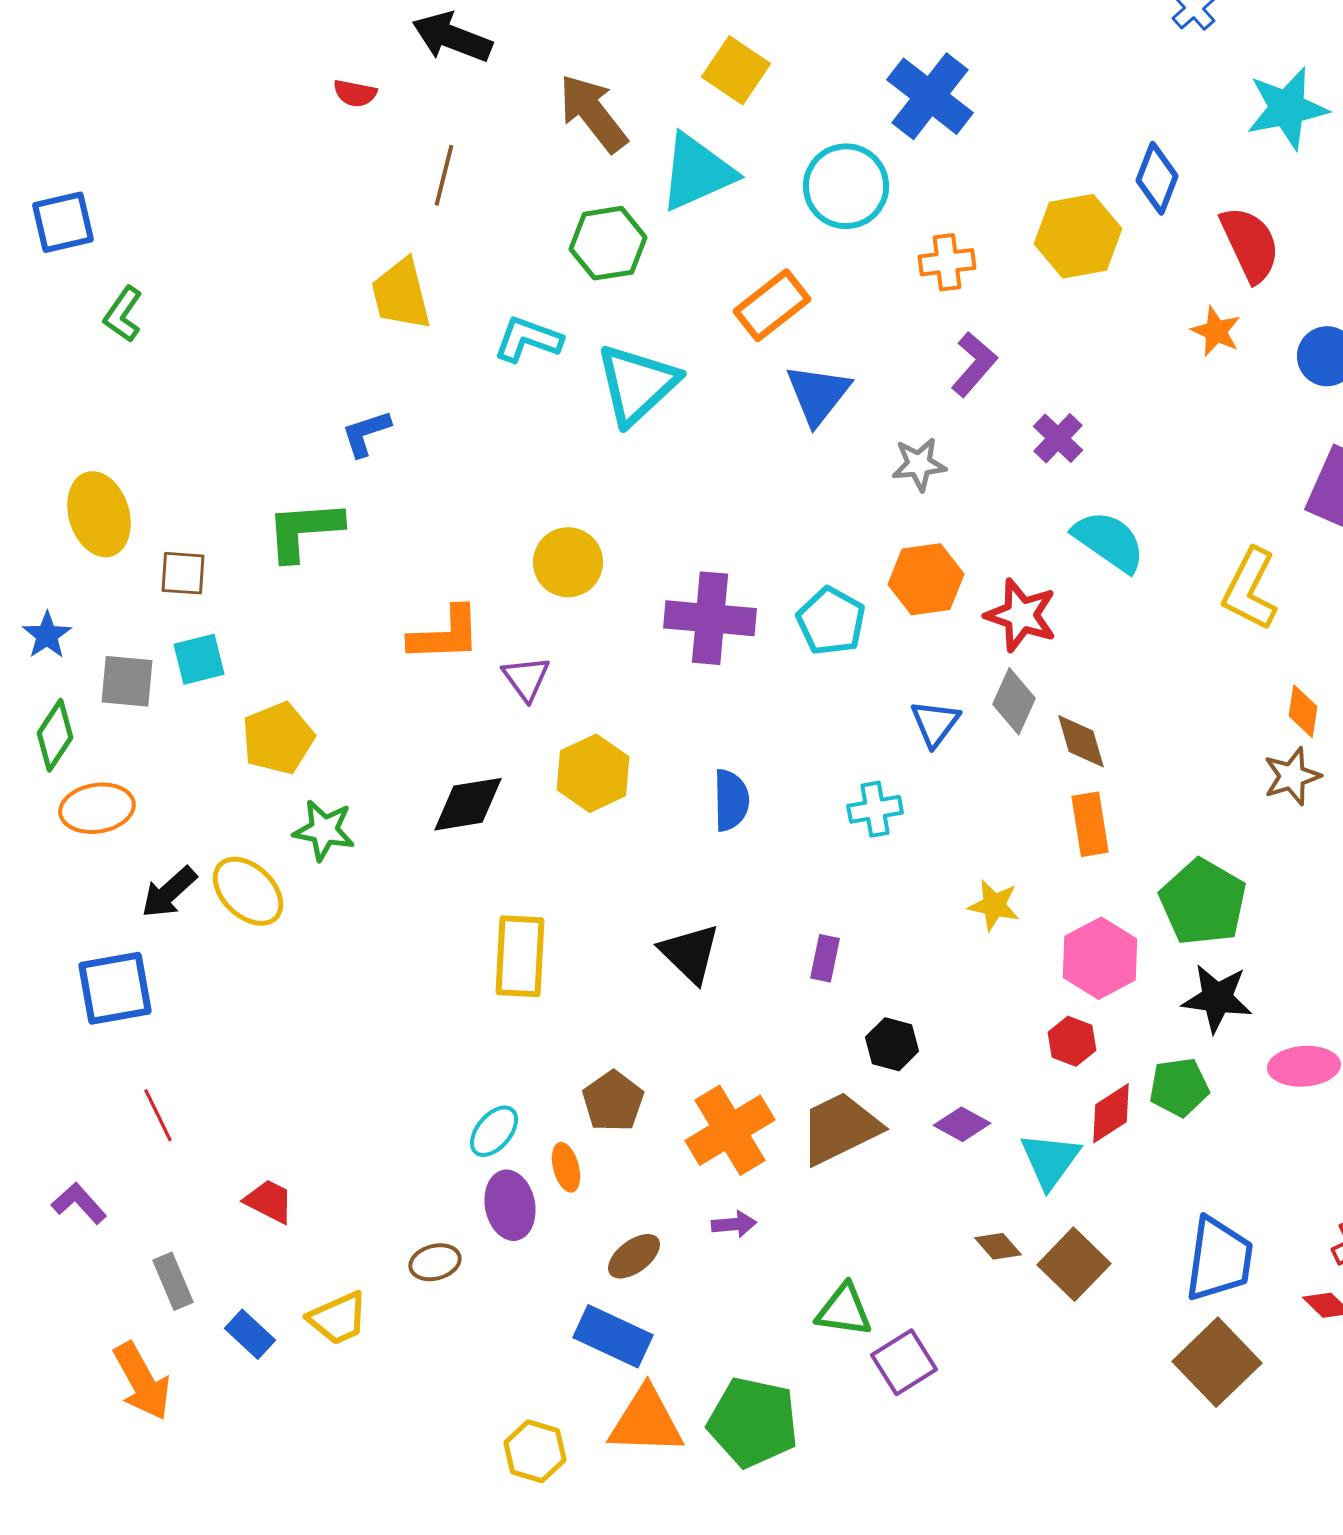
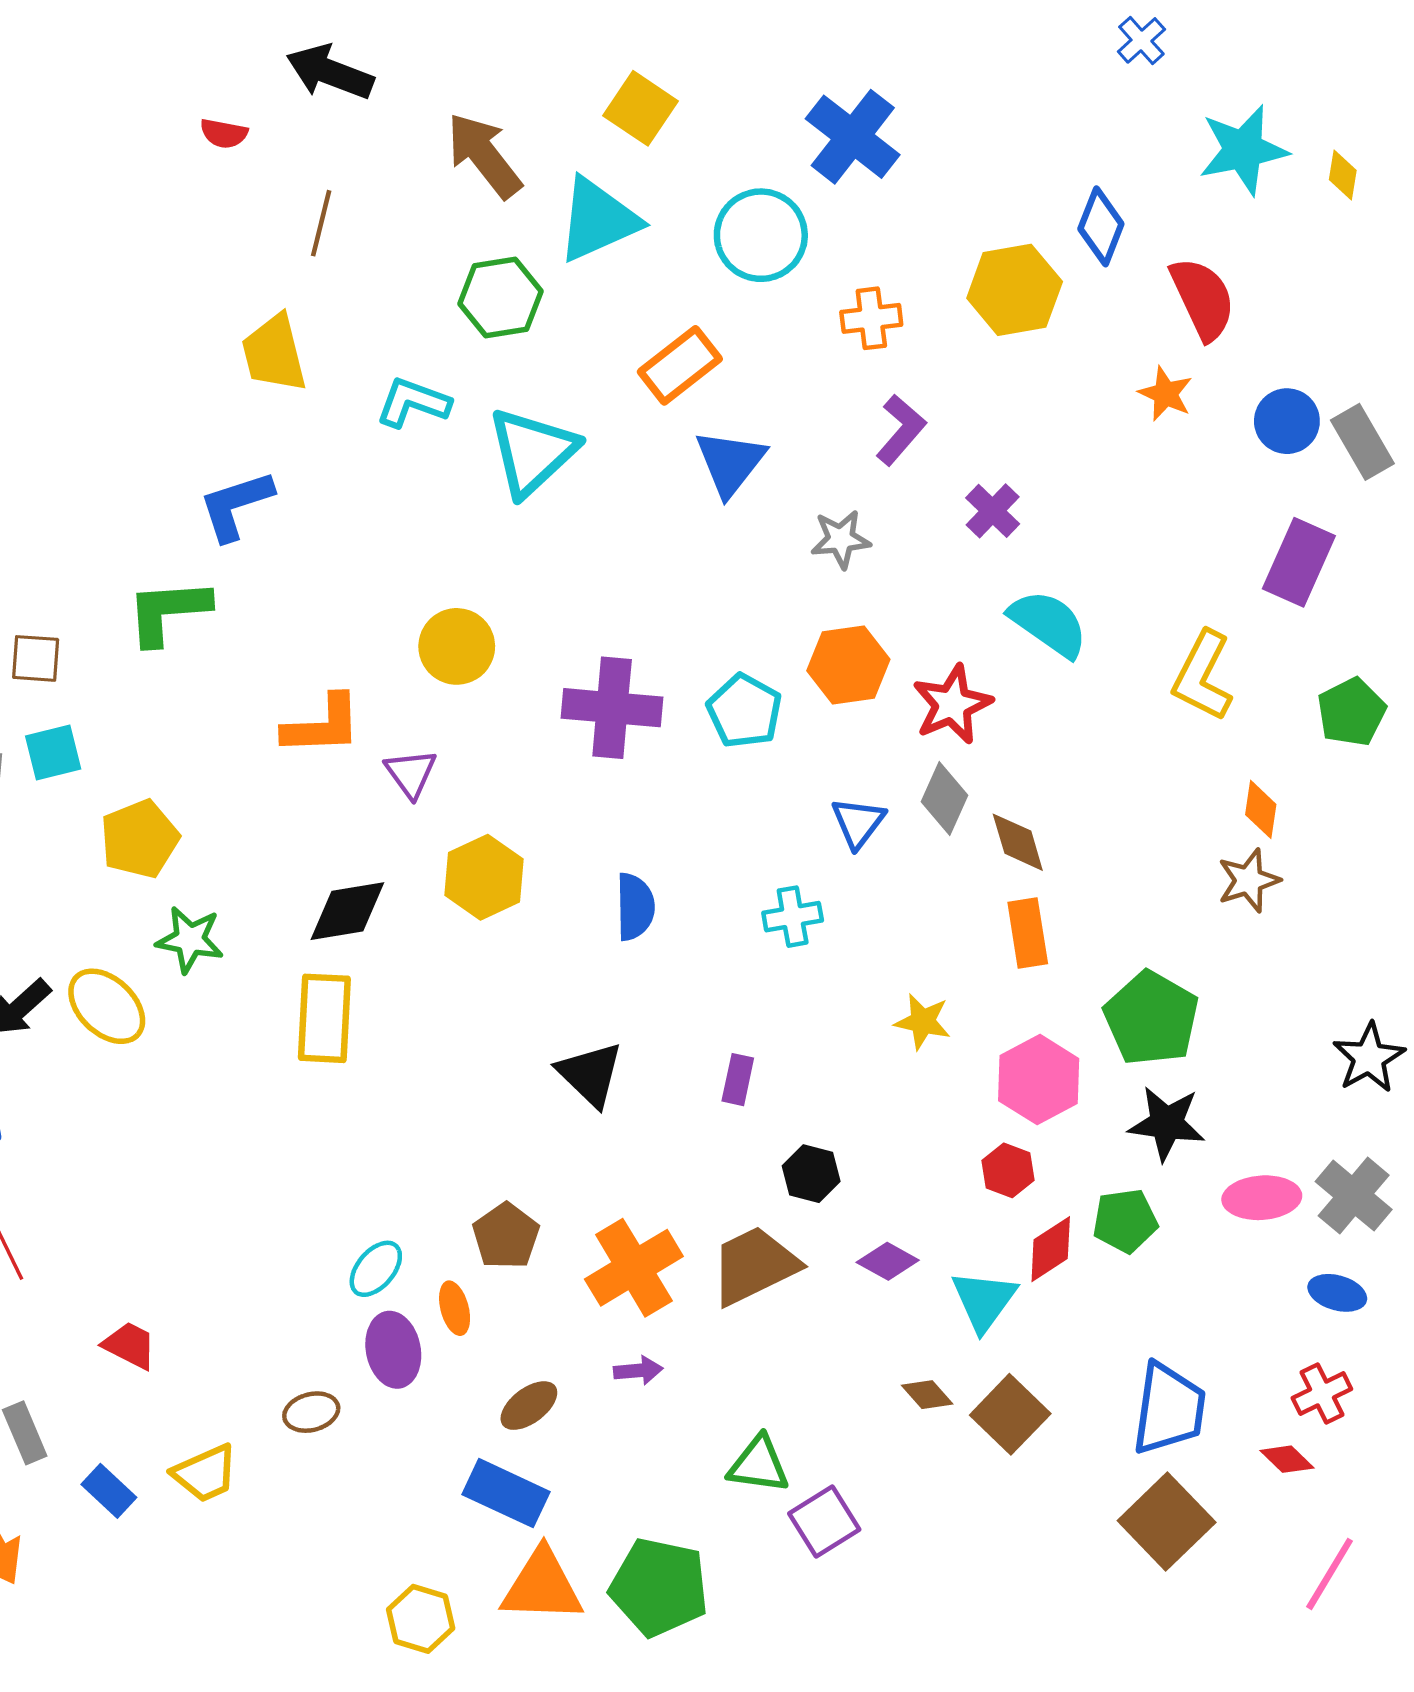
blue L-shape: (366, 433) -> (236, 505), size x1.4
red star: (1021, 615) -> (952, 704), turned 30
yellow rectangle: (520, 956) -> (324, 1018), moved

